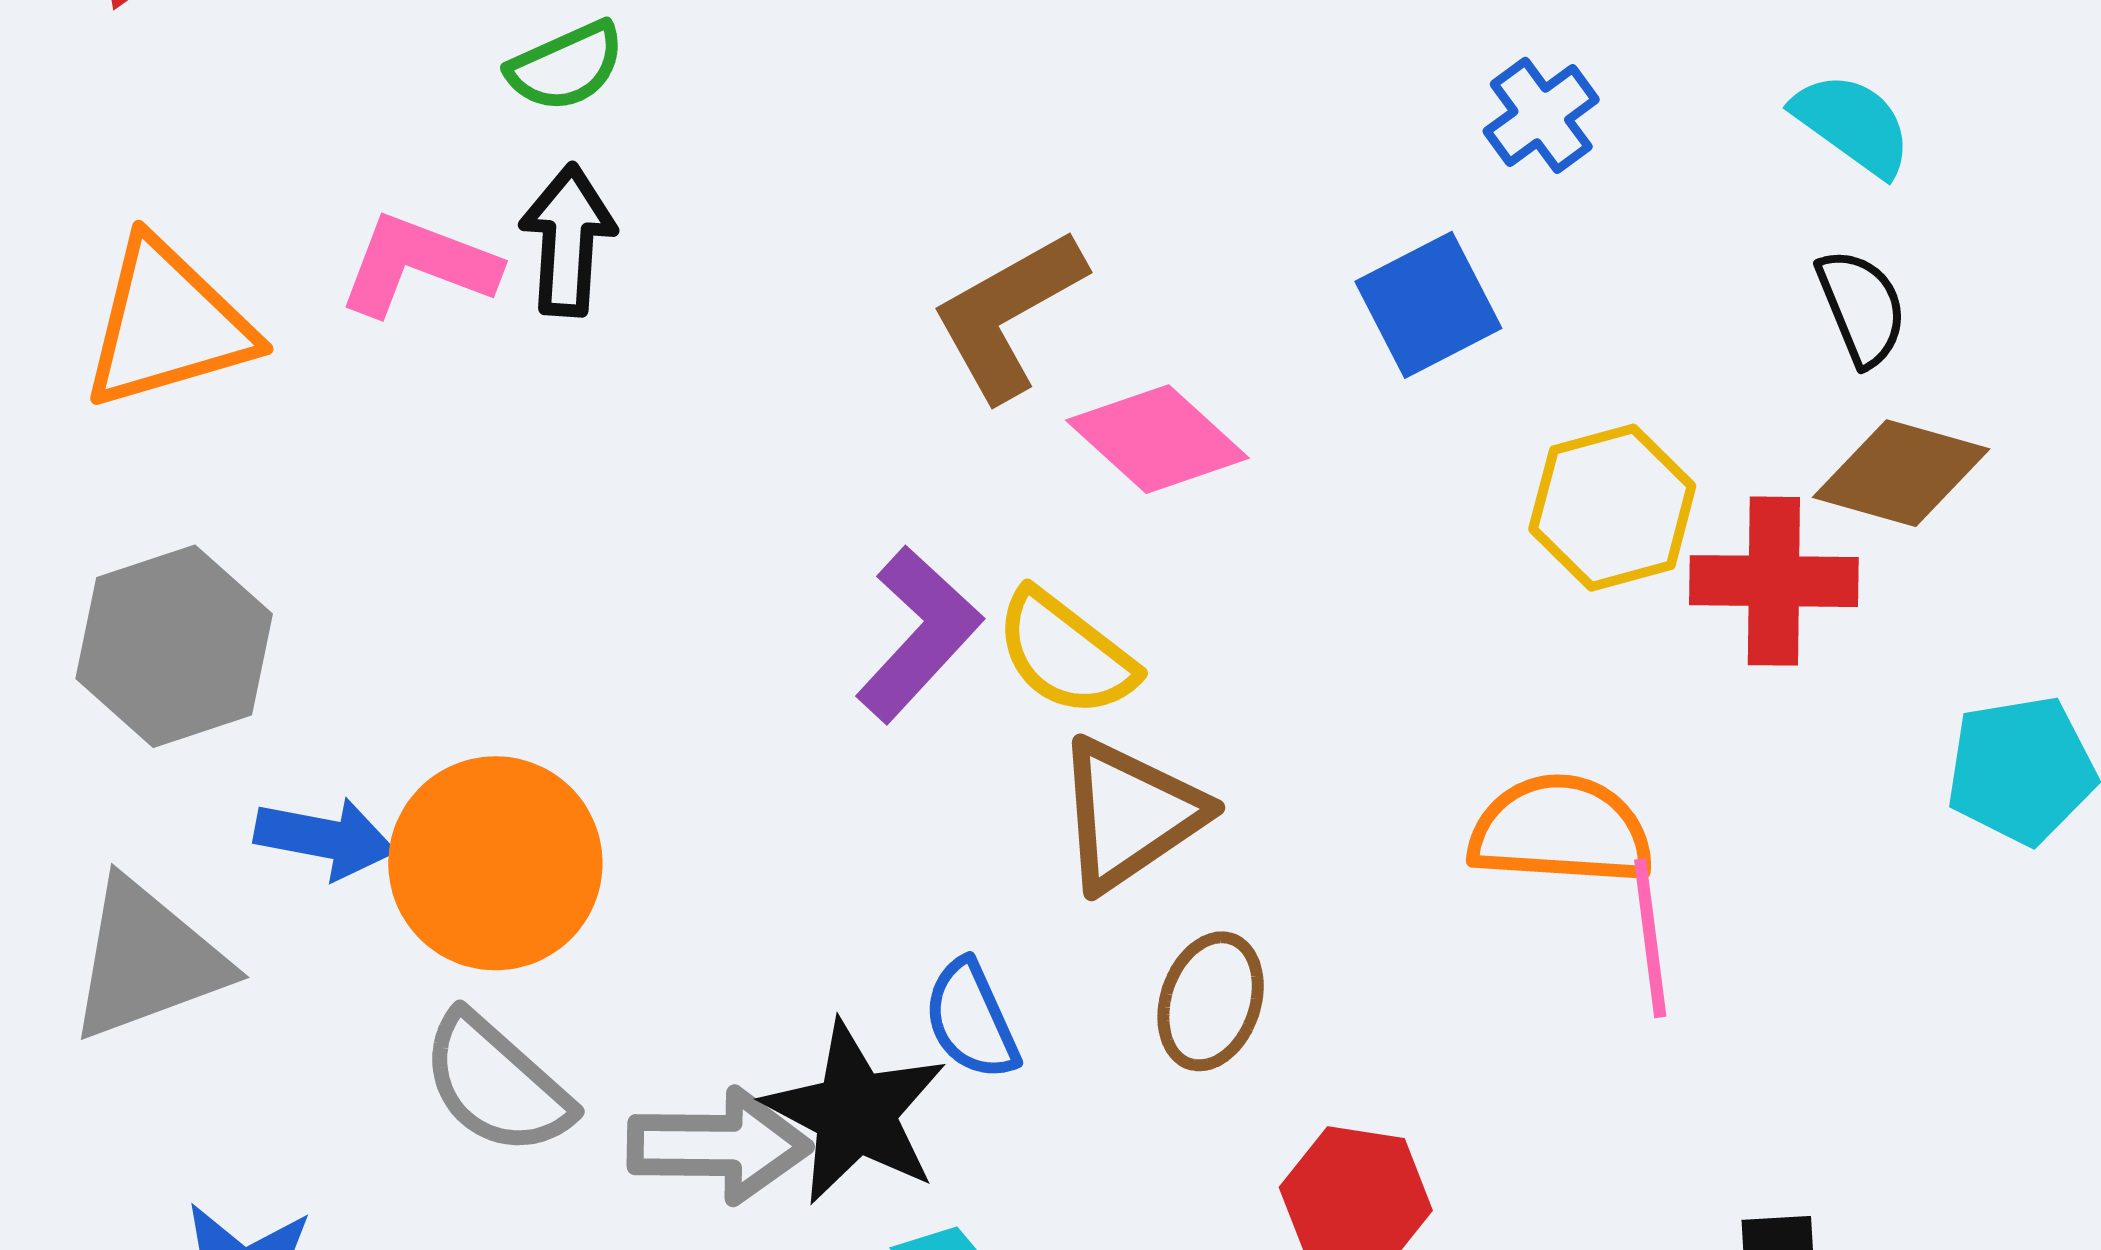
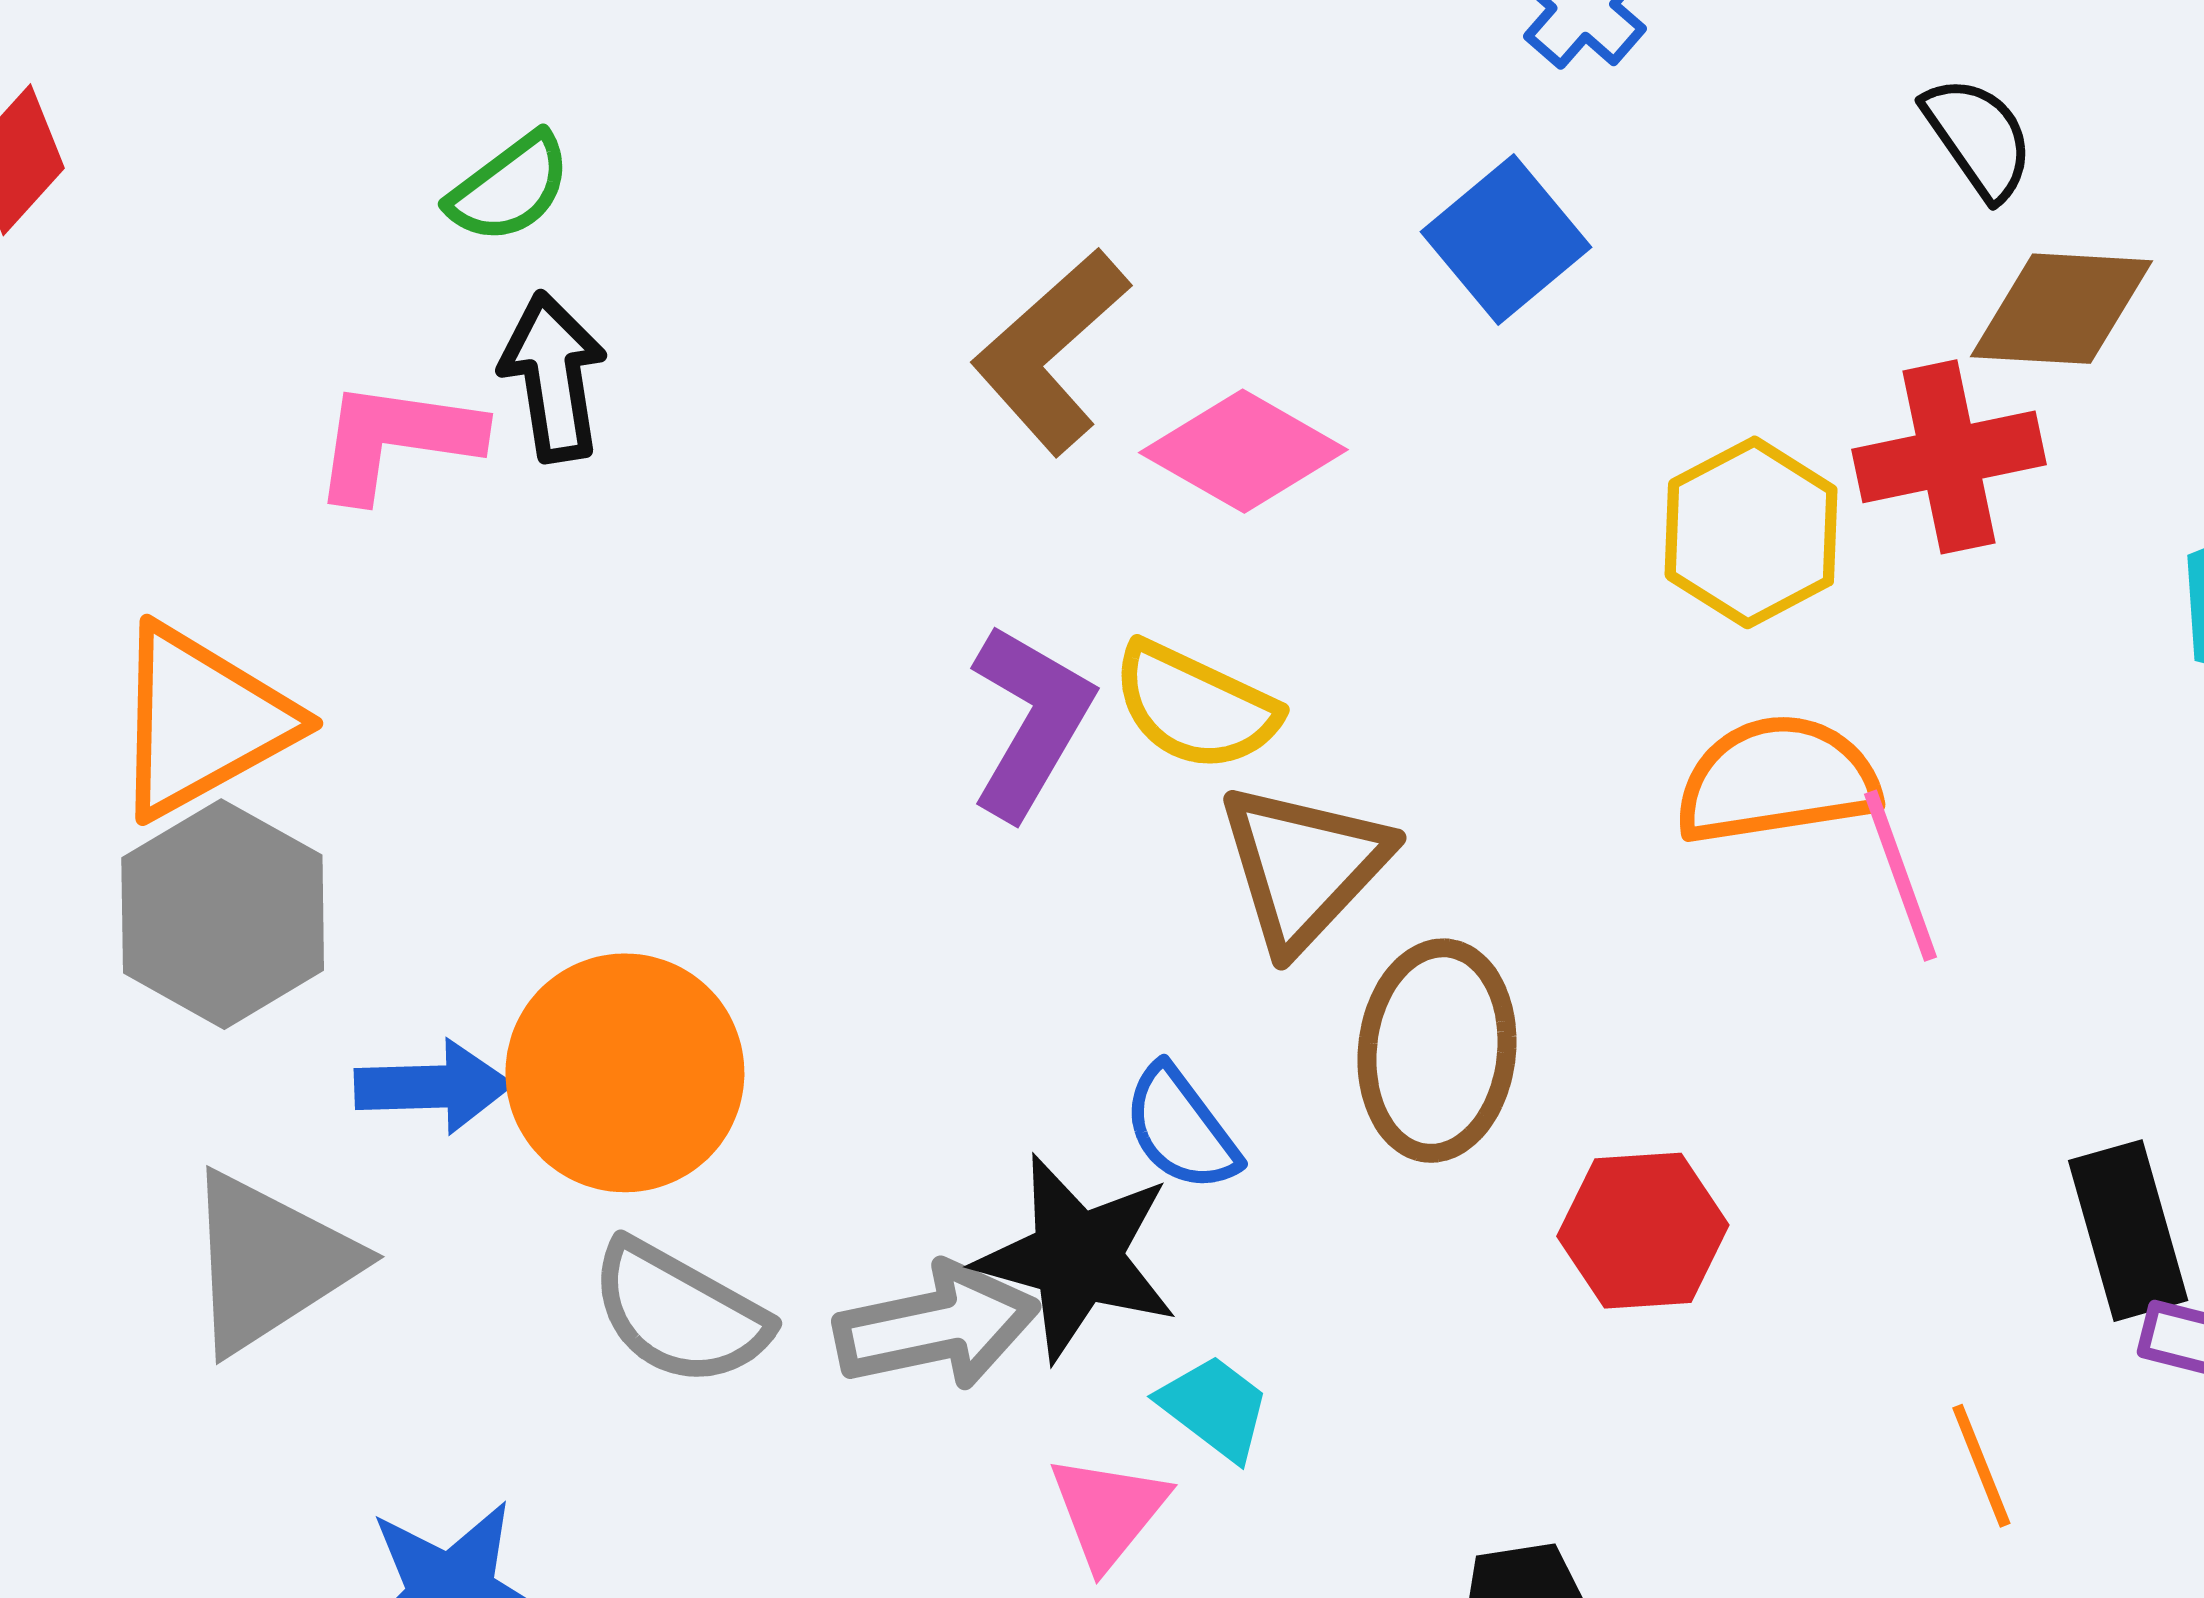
orange triangle: (167, 325) -> (202, 721), moved
yellow hexagon: (1612, 508) -> (1751, 532), moved
brown ellipse: (1211, 1001) -> (1437, 1051), size x1.4

